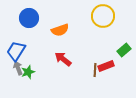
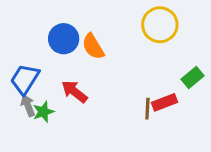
blue circle: (29, 18) -> (64, 39), moved
orange semicircle: (60, 30) -> (93, 46), turned 78
red arrow: (63, 59) -> (74, 92), moved

